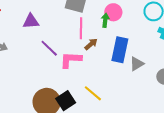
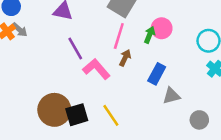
brown arrow: (91, 44) -> (125, 58), turned -40
blue rectangle: (120, 50) -> (157, 74), size x0.7
pink L-shape: (71, 60) -> (96, 69), turned 30

